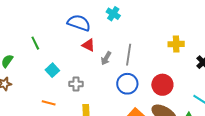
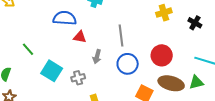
gray arrow: (106, 58) -> (97, 57), moved
cyan square: (52, 70) -> (52, 71), size x1.5

